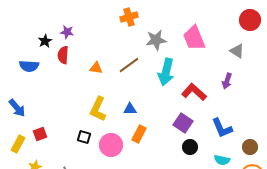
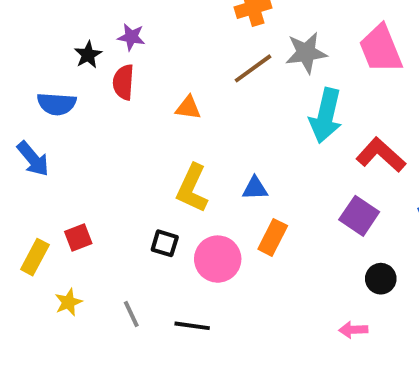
brown line: (129, 65) -> (253, 68), moved
blue arrow: (17, 108) -> (33, 159), moved
black circle: (190, 147) -> (381, 279), moved

